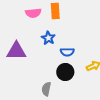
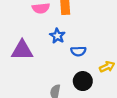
black circle: (65, 72) -> (83, 81), moved

